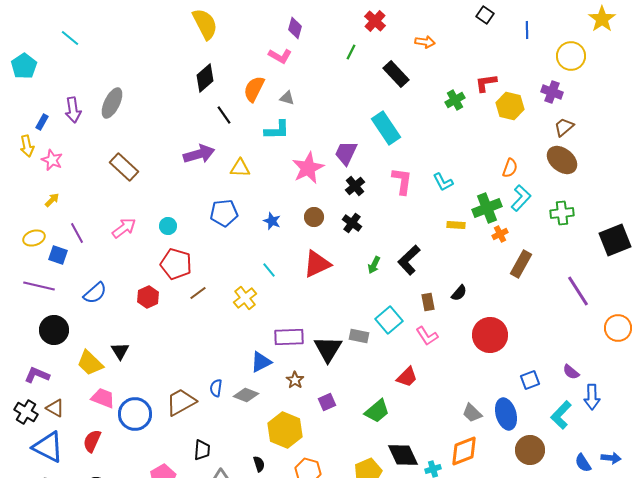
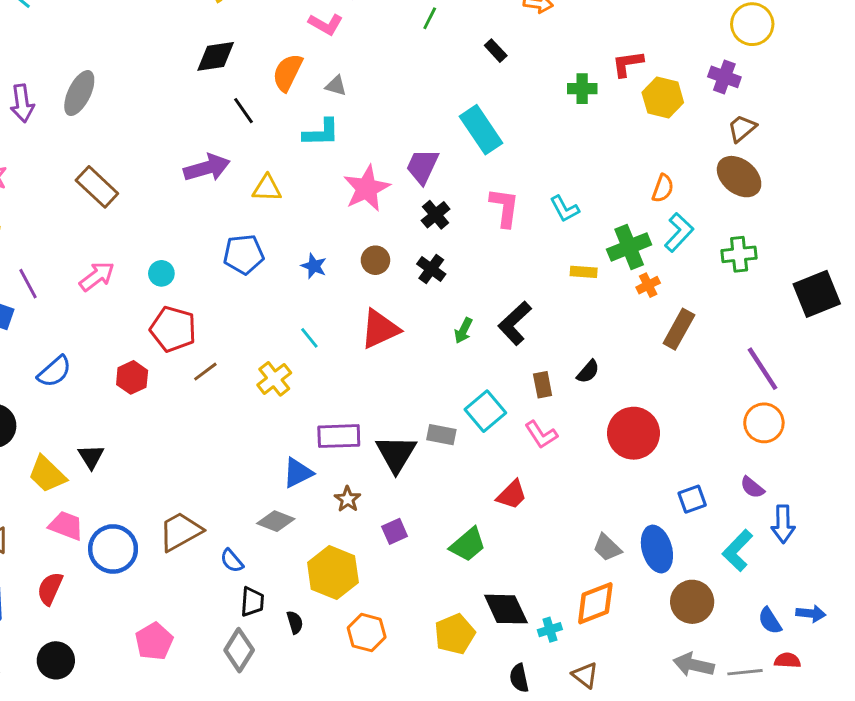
black rectangle: (396, 74) -> (496, 51), size x0.6
black diamond: (205, 78) -> (216, 56), turned 32
green cross: (455, 100) -> (582, 89), turned 30
orange circle: (618, 328) -> (764, 423), moved
blue semicircle: (216, 388) -> (232, 561), moved, turned -48
black trapezoid: (202, 450) -> (252, 602), moved

